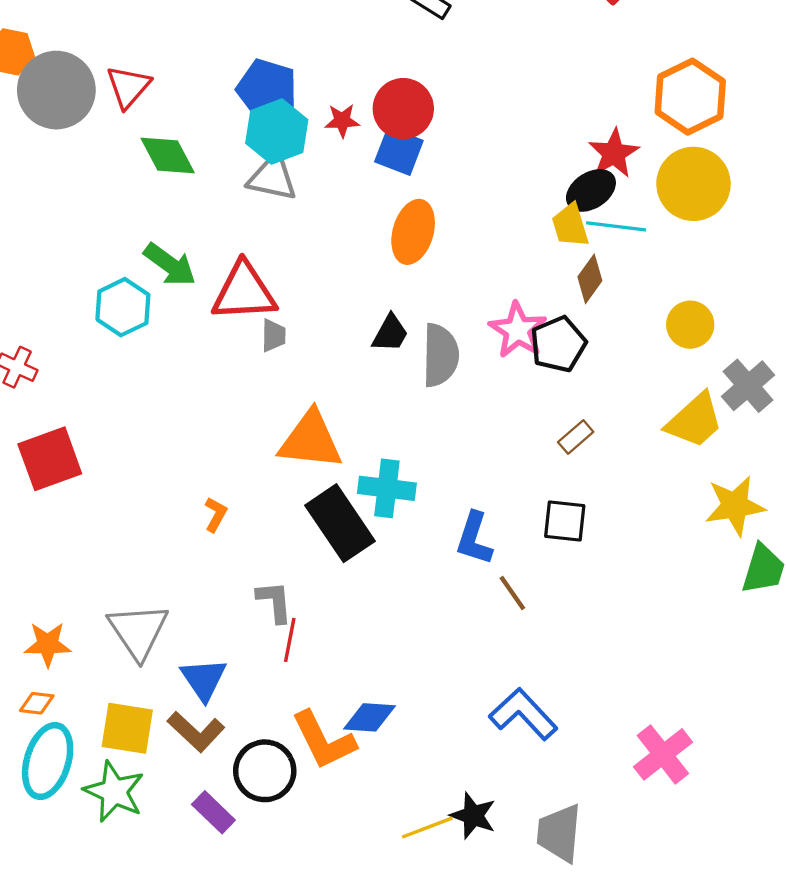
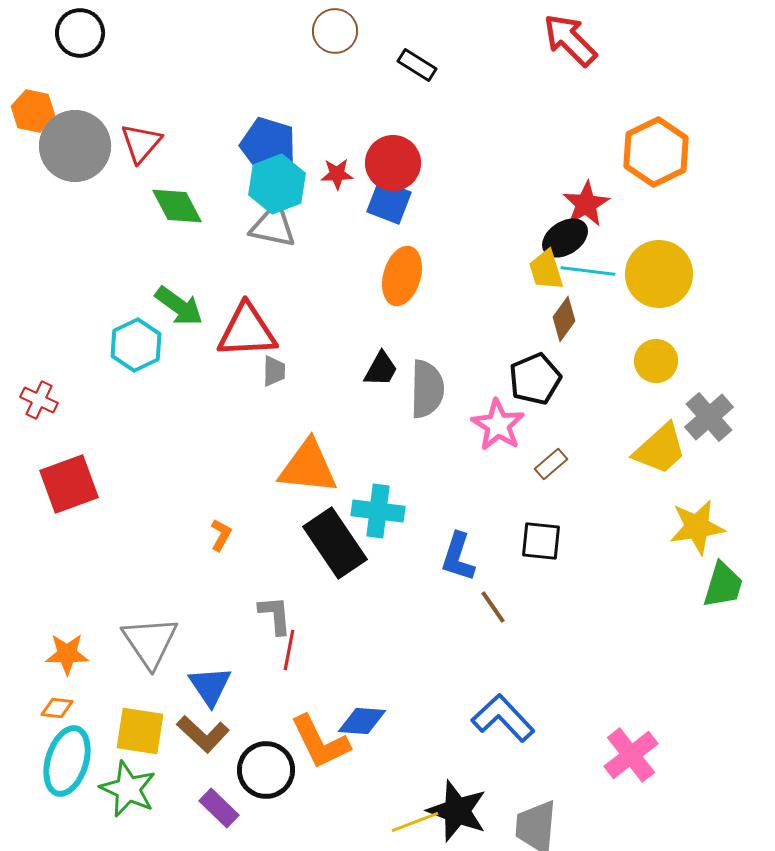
yellow circle: (693, 184) -> (659, 274), moved
pink star: (518, 330) -> (498, 425), moved
black star: (473, 816) -> (457, 811), size x1.4

